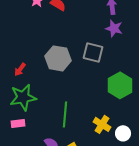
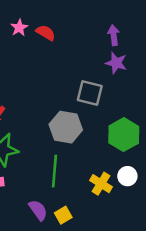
gray hexagon: (58, 58) -> (66, 127), moved
white circle: (123, 133) -> (127, 176), moved

